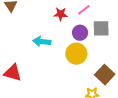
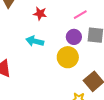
red star: (61, 14) -> (40, 14), moved

